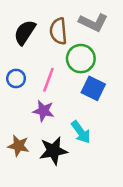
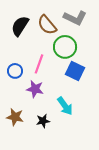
brown semicircle: (58, 31) -> (47, 25), turned -35
blue circle: (16, 78) -> (15, 71), moved
black star: (53, 151) -> (43, 121), size x0.6

